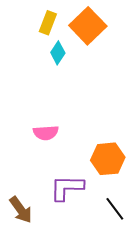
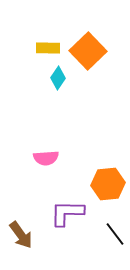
yellow rectangle: (48, 23) -> (48, 48), turned 70

